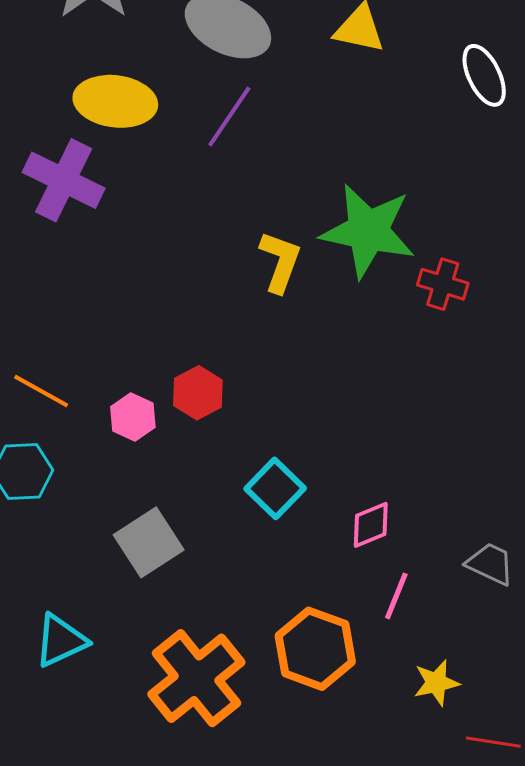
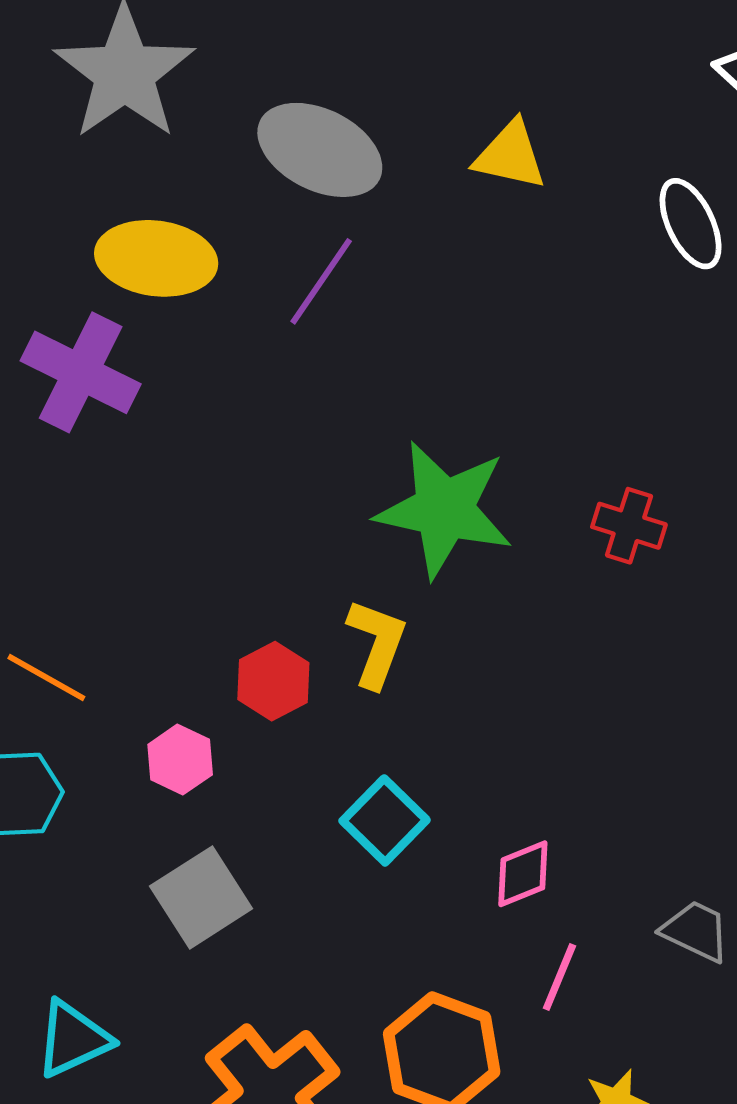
green star: (368, 231) -> (444, 509), moved
yellow L-shape: (280, 262) -> (377, 643), moved
pink hexagon: (133, 417) -> (180, 760), moved

